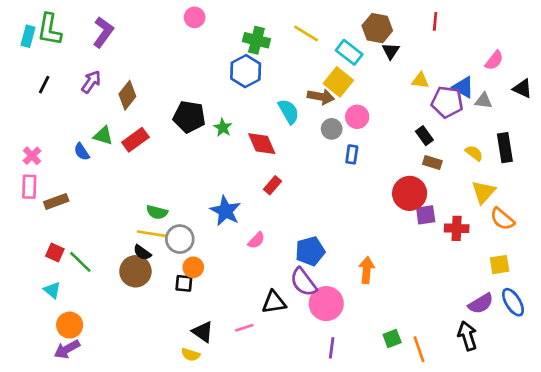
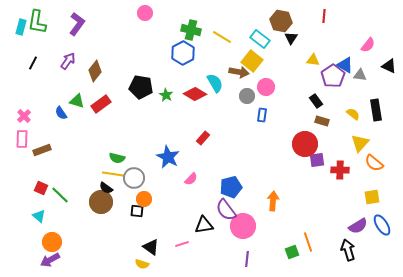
yellow line: (306, 34) -> (222, 37), moved
purple pentagon: (447, 102) -> (333, 76), turned 30
red diamond: (262, 144) -> (195, 94), moved, turned -35
orange line: (419, 349) -> (308, 242), moved

